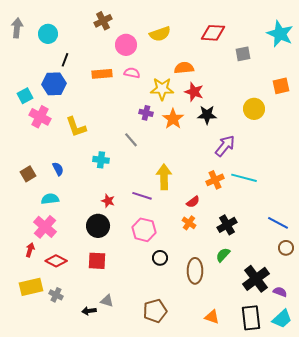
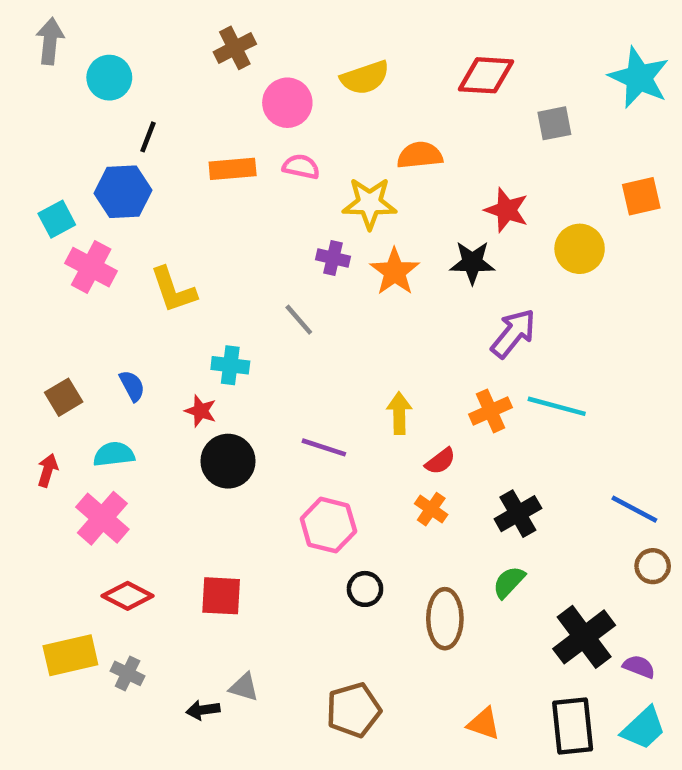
gray arrow: (17, 28) -> (50, 41), moved
red star: (194, 92) -> (507, 210), moved
yellow arrow: (164, 177) -> (399, 413), moved, size x0.7
red star: (108, 201) -> (201, 411), moved
black circle: (98, 226) -> (228, 461), moved
red arrow: (30, 250) -> (48, 470), moved

